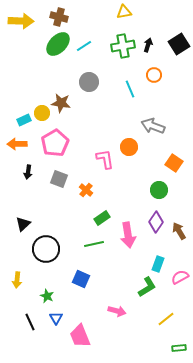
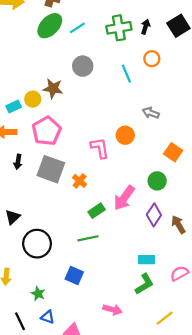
gray arrow: (153, 126) -> (151, 113), size x0.7
gray square: (59, 179) -> (51, 169), size x1.5
pink arrow: (128, 235) -> (124, 198), moved, turned 45
cyan rectangle: (158, 264) -> (147, 260), moved, turned 70
blue triangle: (56, 318) -> (48, 317), turned -40

